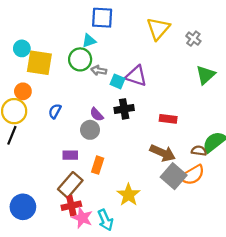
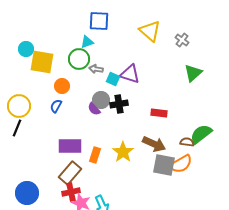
yellow triangle: (158, 29) -> (150, 31), turned -30
orange circle: (23, 91) -> (62, 86), moved
gray circle: (90, 130) -> (101, 100), moved
purple rectangle: (70, 155) -> (70, 146), size x1.6
gray square: (174, 176) -> (164, 165), turned -30
yellow star: (129, 195) -> (123, 152), moved

